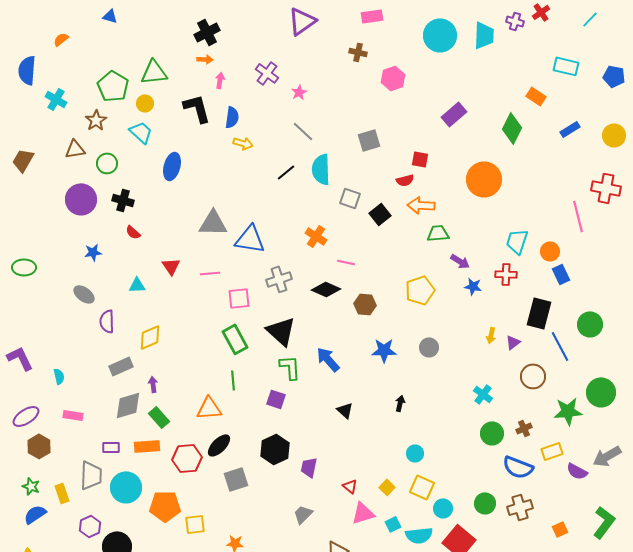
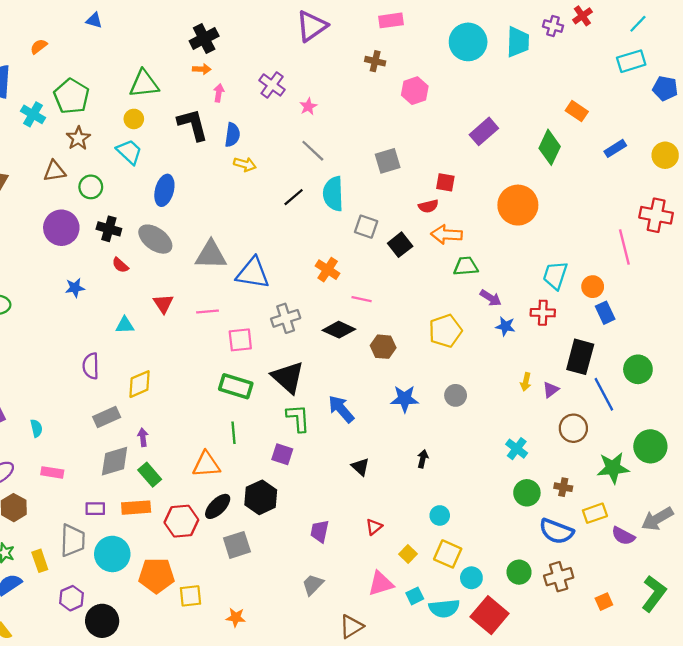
cyan rectangle: (566, 66) -> (631, 61), moved, turned -30
green pentagon: (113, 86) -> (72, 96), moved
gray ellipse: (84, 294) -> (155, 239), moved, size x1.4
green rectangle: (235, 339) -> (236, 386), turned -44
brown cross: (524, 428) -> (563, 487), turned 35
black hexagon: (275, 449) -> (261, 497), moved
red triangle: (350, 486) -> (374, 527), moved, turned 42

